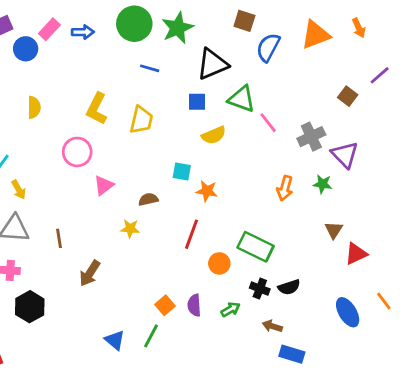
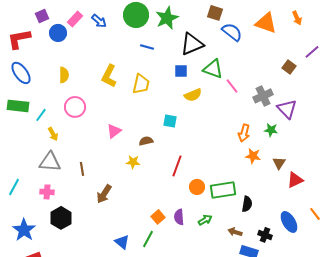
blue arrow: (83, 32) -> (99, 21), turned 42
orange triangle: (316, 35) -> (266, 23), turned 40
blue semicircle: (268, 47) -> (232, 32), turned 100
pink circle: (77, 152) -> (75, 107), moved
orange star: (207, 191) -> (253, 156), moved
green rectangle: (256, 247) -> (223, 190), moved, turned -35
black semicircle: (289, 287) -> (247, 204), turned -63
black cross: (260, 289) -> (265, 235), moved

